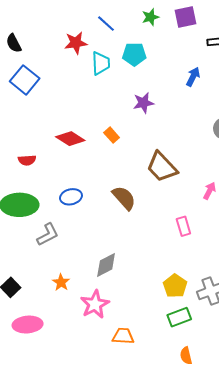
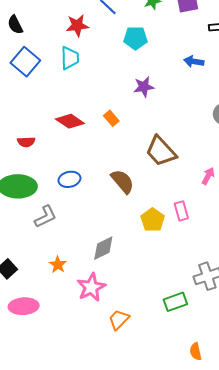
cyan trapezoid: (101, 63) -> (70, 58), moved
blue arrow: (193, 77) -> (194, 62), turned -108
yellow pentagon: (175, 286) -> (153, 220), moved
orange trapezoid: (123, 336) -> (119, 320), turned -50
orange semicircle: (186, 356) -> (196, 352), moved

